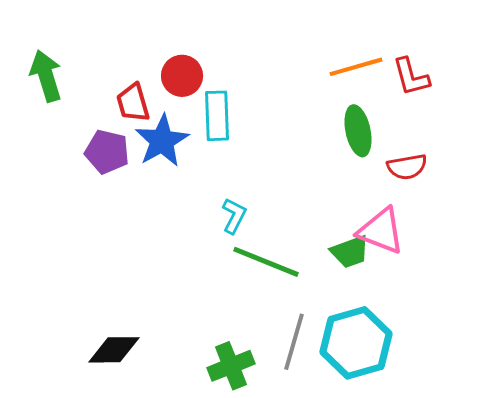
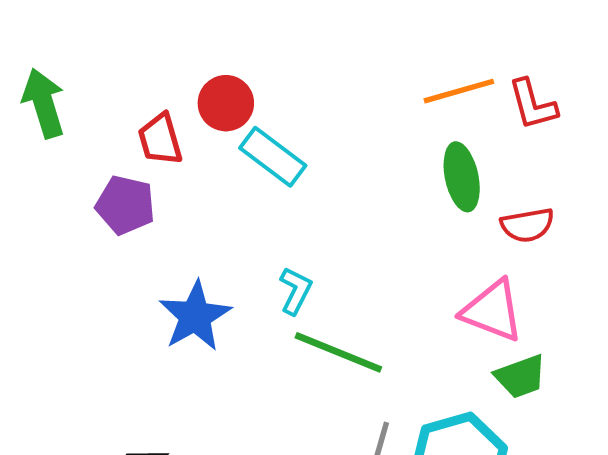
cyan rectangle: (217, 116) -> (273, 157), turned -51
blue star: (162, 141) -> (195, 316), moved
green trapezoid: (350, 252) -> (521, 376), moved

